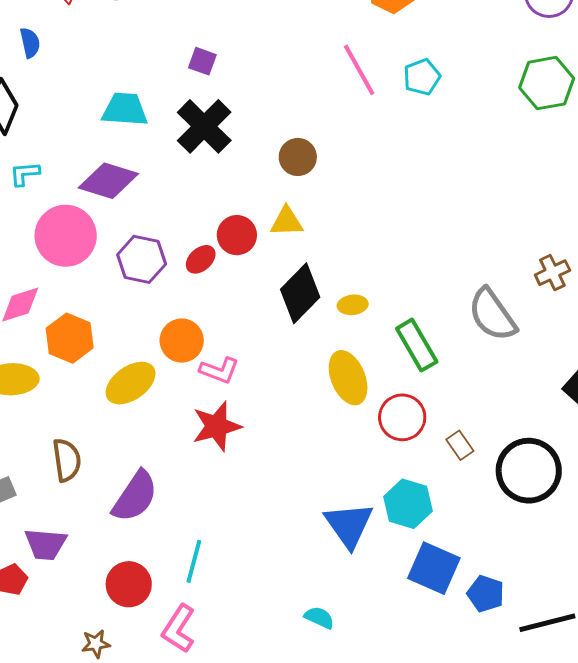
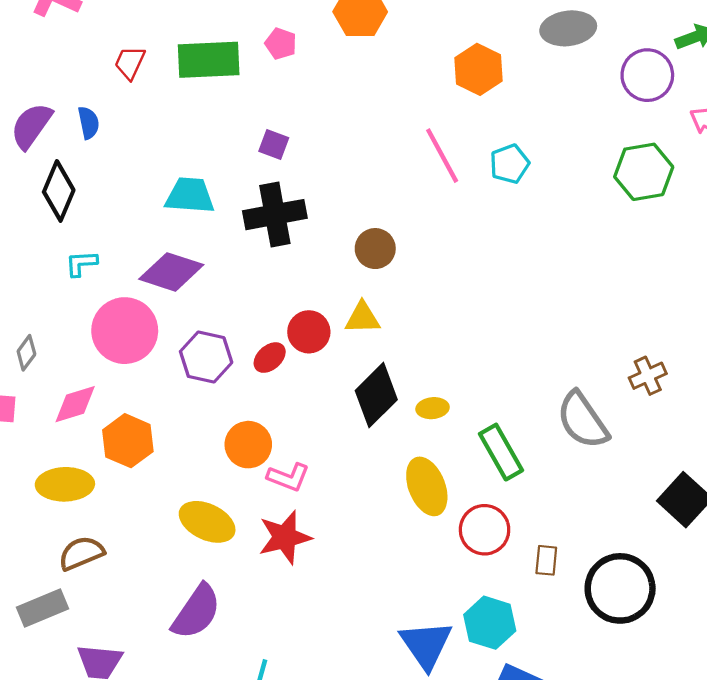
black cross: (204, 126) -> (275, 215), turned 34
yellow ellipse: (131, 383) -> (207, 522), moved, turned 60
brown rectangle: (460, 445) -> (546, 560), turned 40
brown semicircle: (67, 460) -> (81, 553), moved, turned -105

